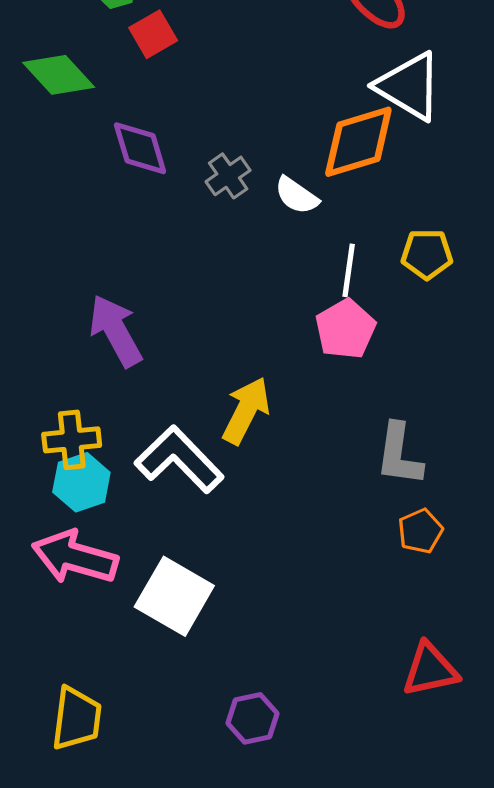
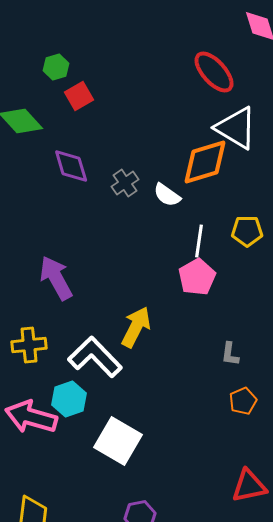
gray L-shape: (399, 455) -> (230, 354), size x0.6
cyan hexagon: (81, 482) -> (69, 399), moved
white square: (174, 596) -> (118, 441), moved

